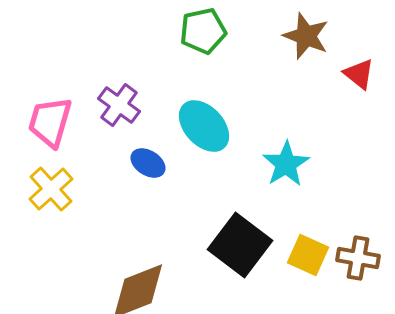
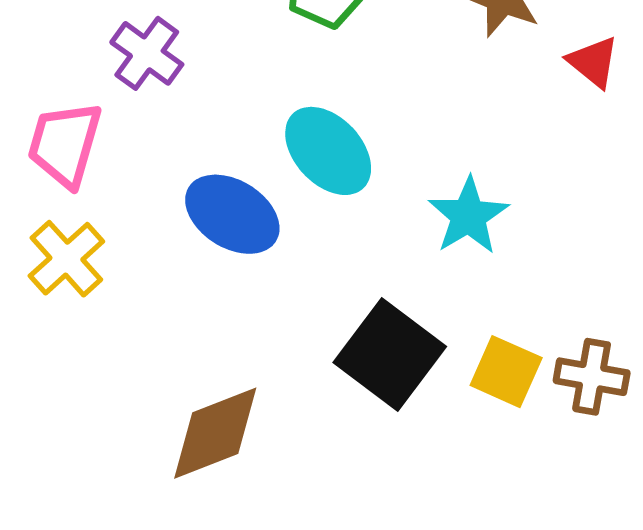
purple cross: (119, 105) -> (147, 53), moved
blue ellipse: (148, 163) -> (232, 214), size x1.6

